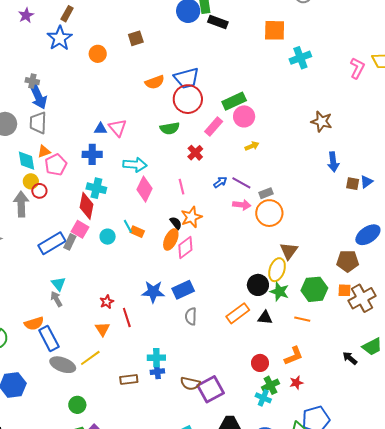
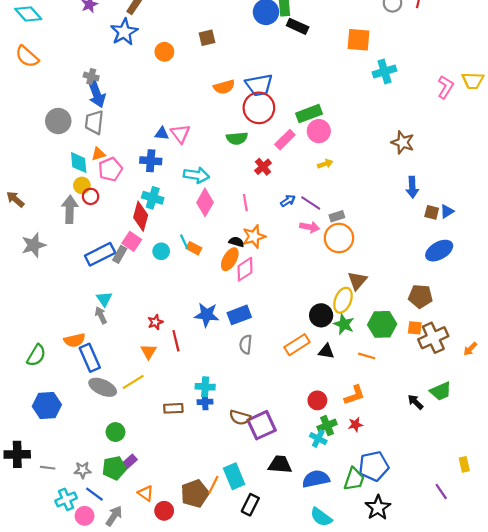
black semicircle: (176, 223) -> (236, 242), turned -40
blue ellipse: (368, 235) -> (439, 251), moved

